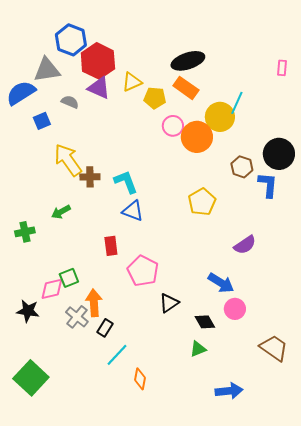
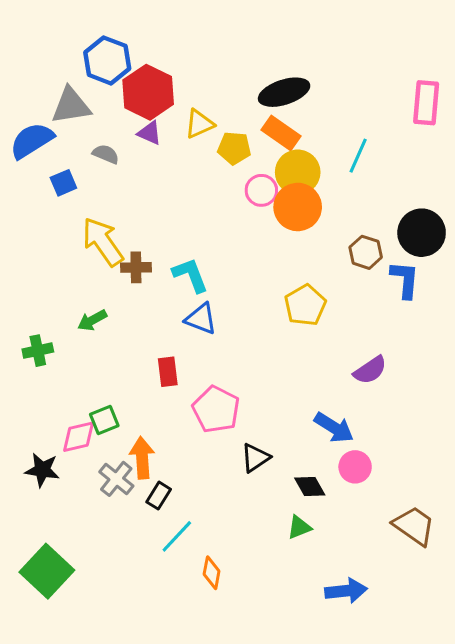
pink rectangle: (282, 68) -> (426, 103), size x1.8
purple triangle: (99, 88) -> (150, 133), size x0.7
yellow circle: (220, 117) -> (298, 172), moved

